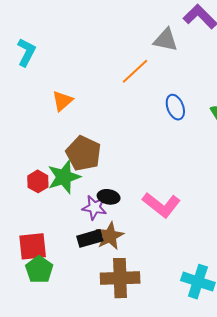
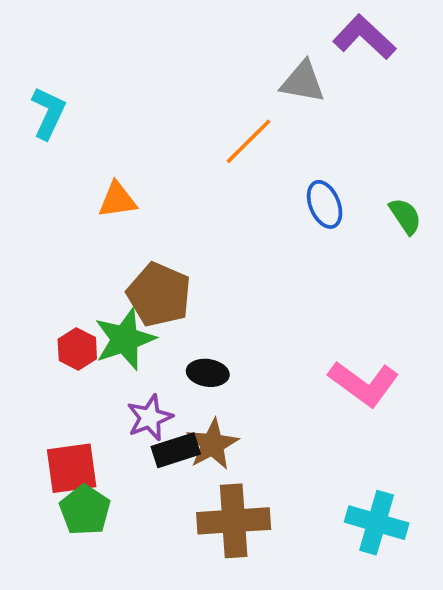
orange triangle: (62, 101) -> (117, 200), turned 35
pink L-shape: (161, 205) -> (364, 383), moved
purple star: (94, 208) -> (150, 418), moved, turned -30

